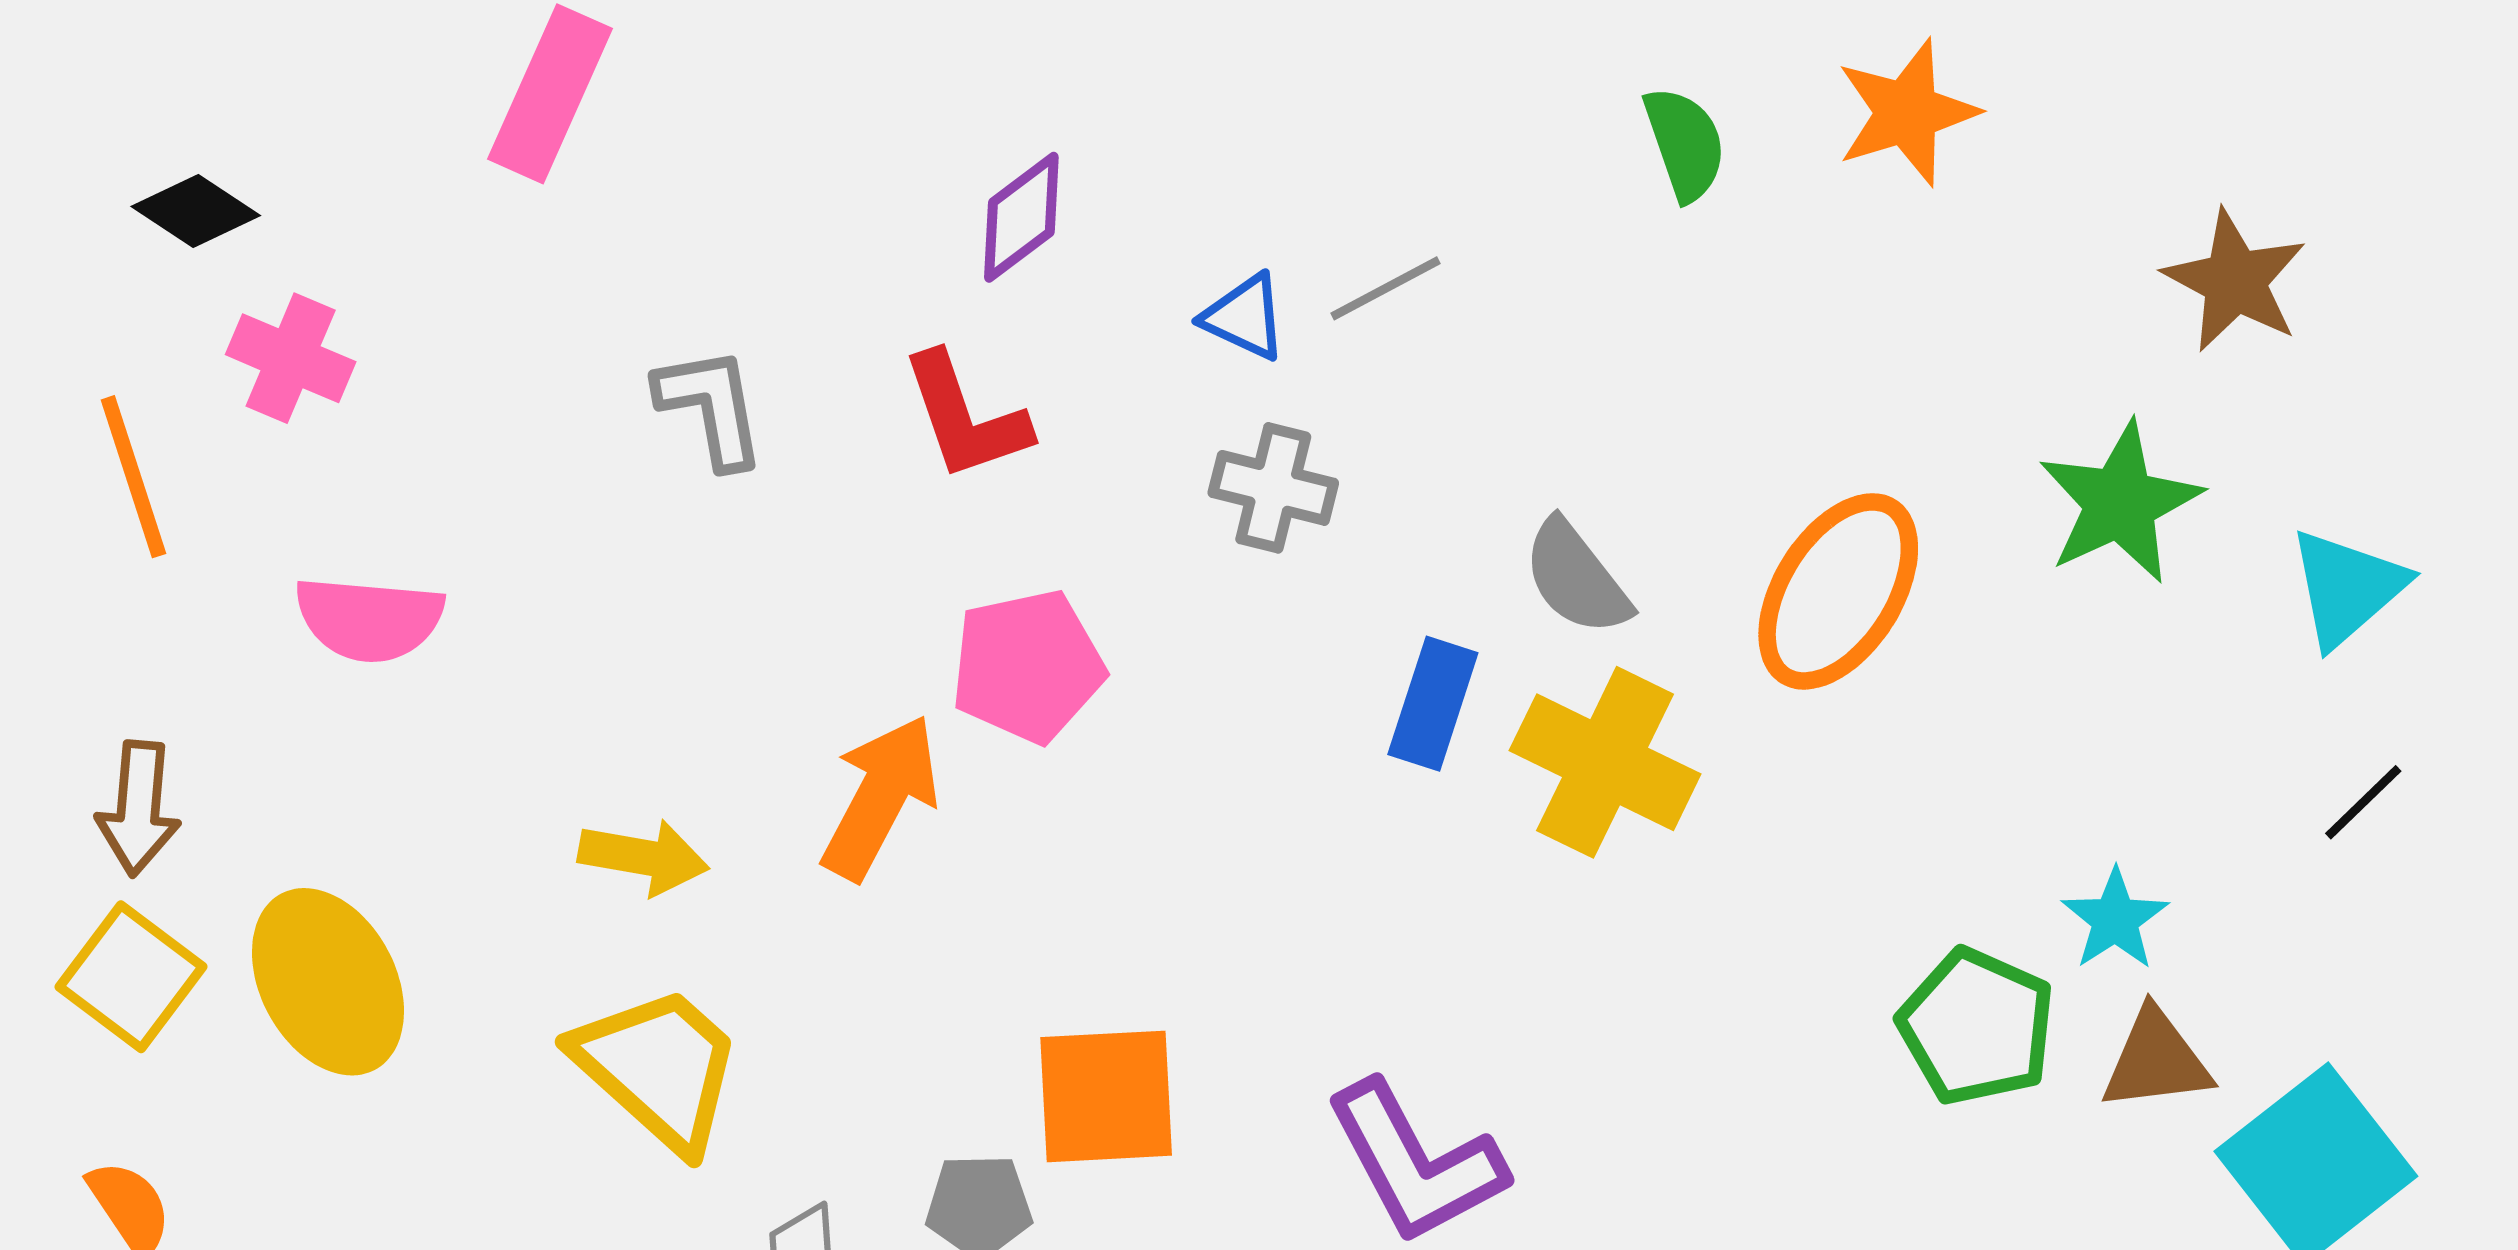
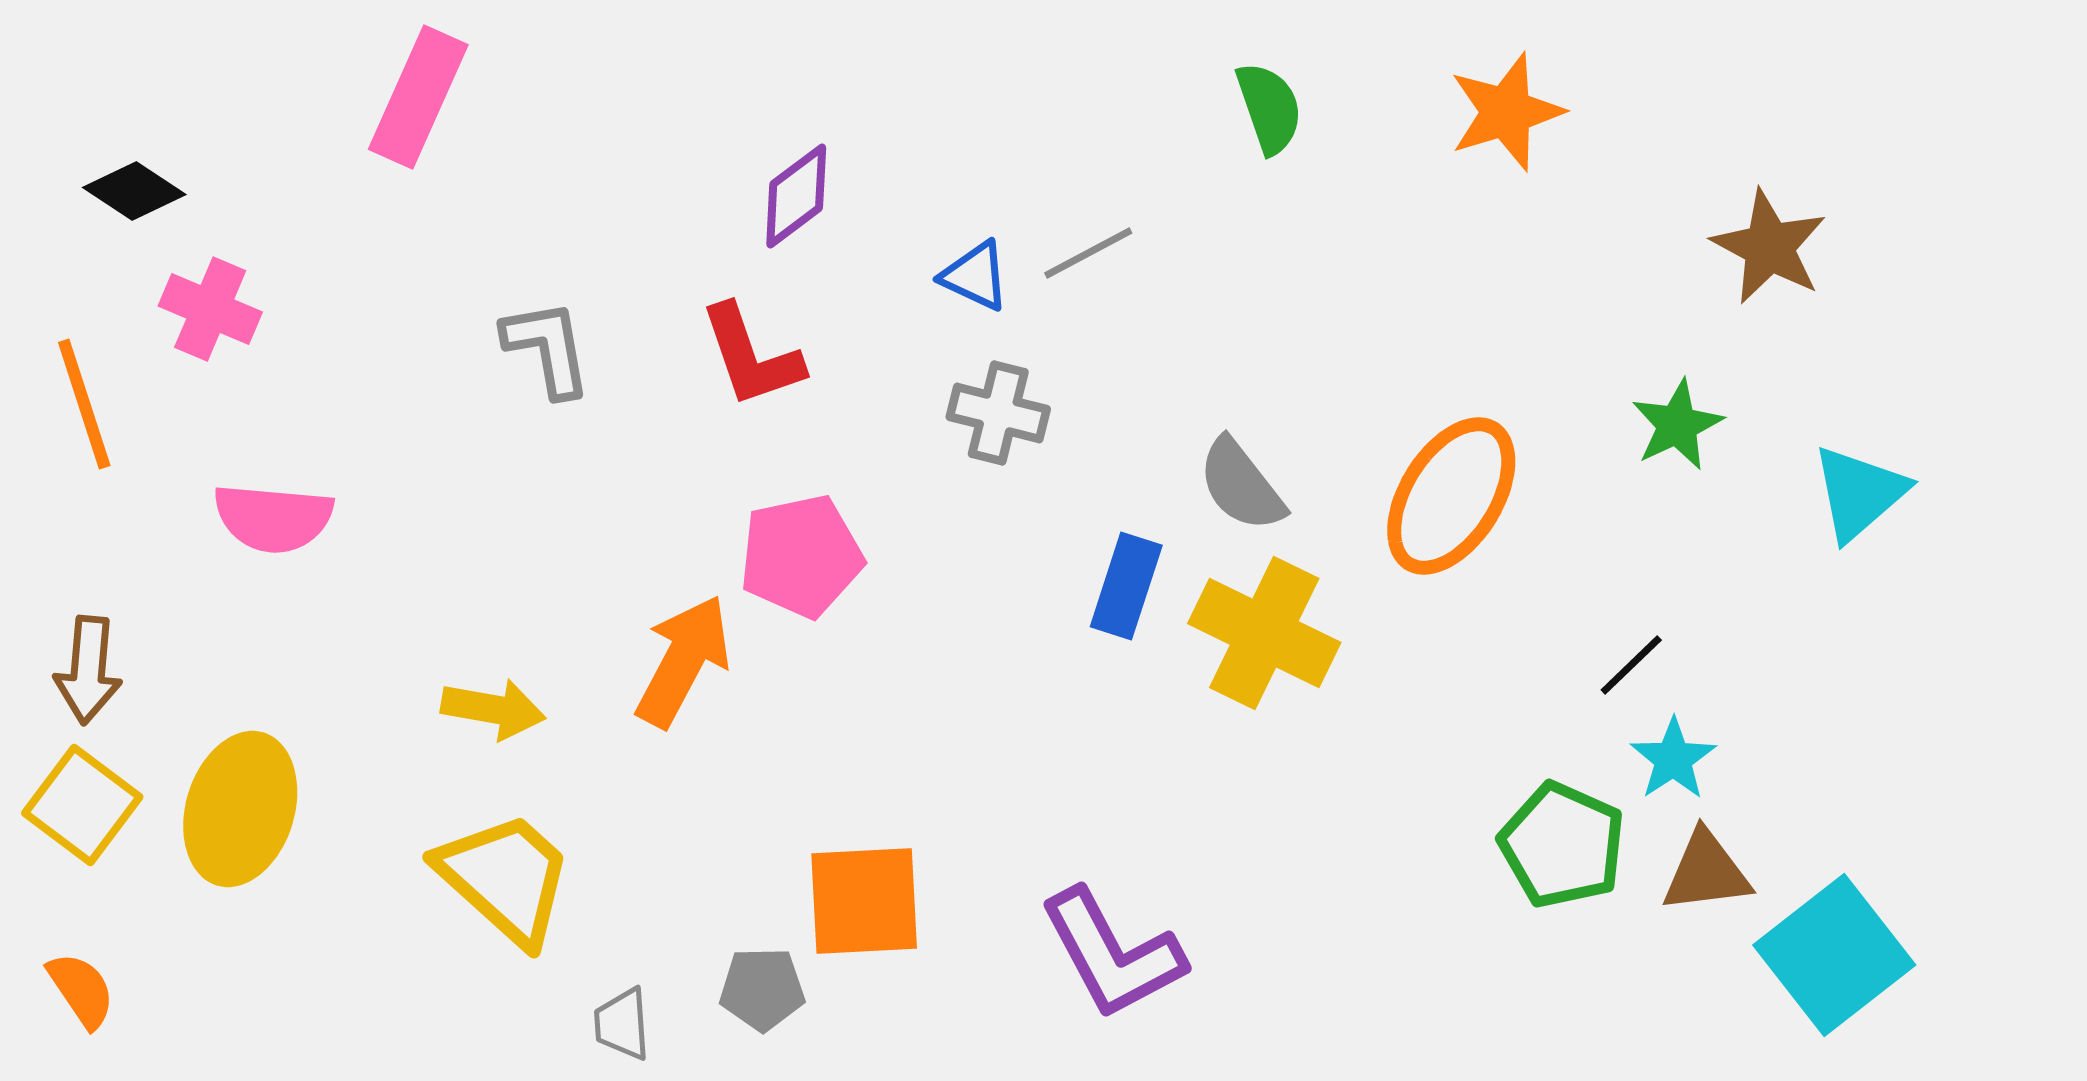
green semicircle: (1685, 144) -> (1269, 108), moved
green star: (2120, 503) -> (1677, 425), size x0.7
black line: (2363, 802) -> (1631, 665), moved
yellow ellipse: (328, 982) -> (240, 809), turned 45

